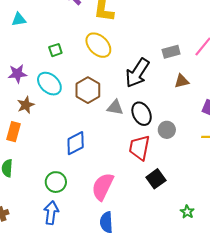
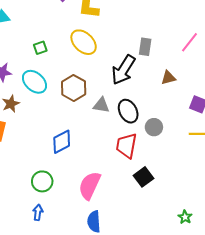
gray rectangle: (171, 52) -> (145, 47), moved, turned -66
green star: (187, 212) -> (185, 217), moved
blue arrow: (51, 213) -> (38, 213), size x0.7

